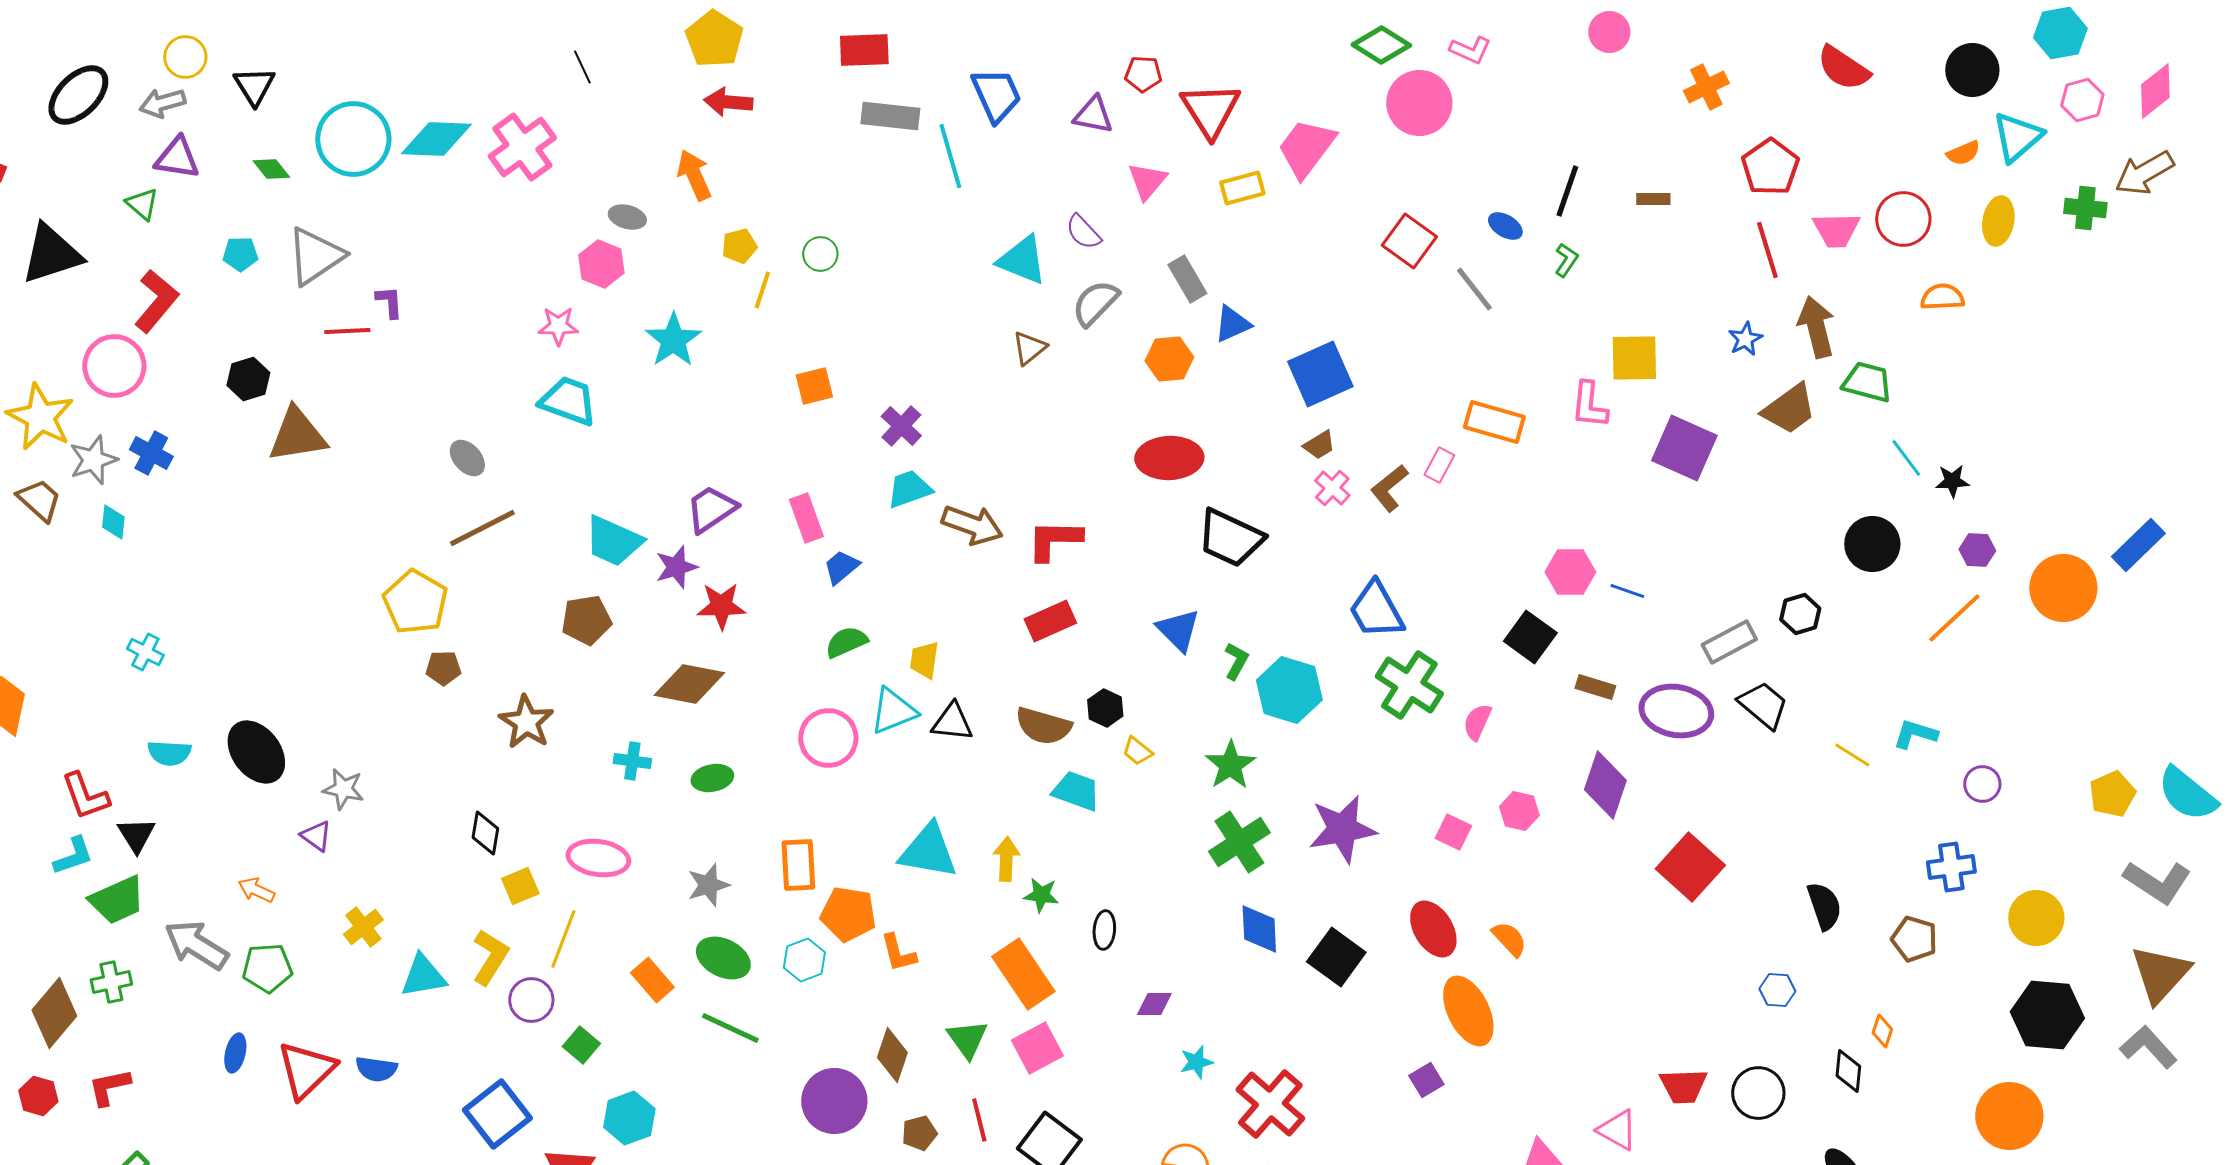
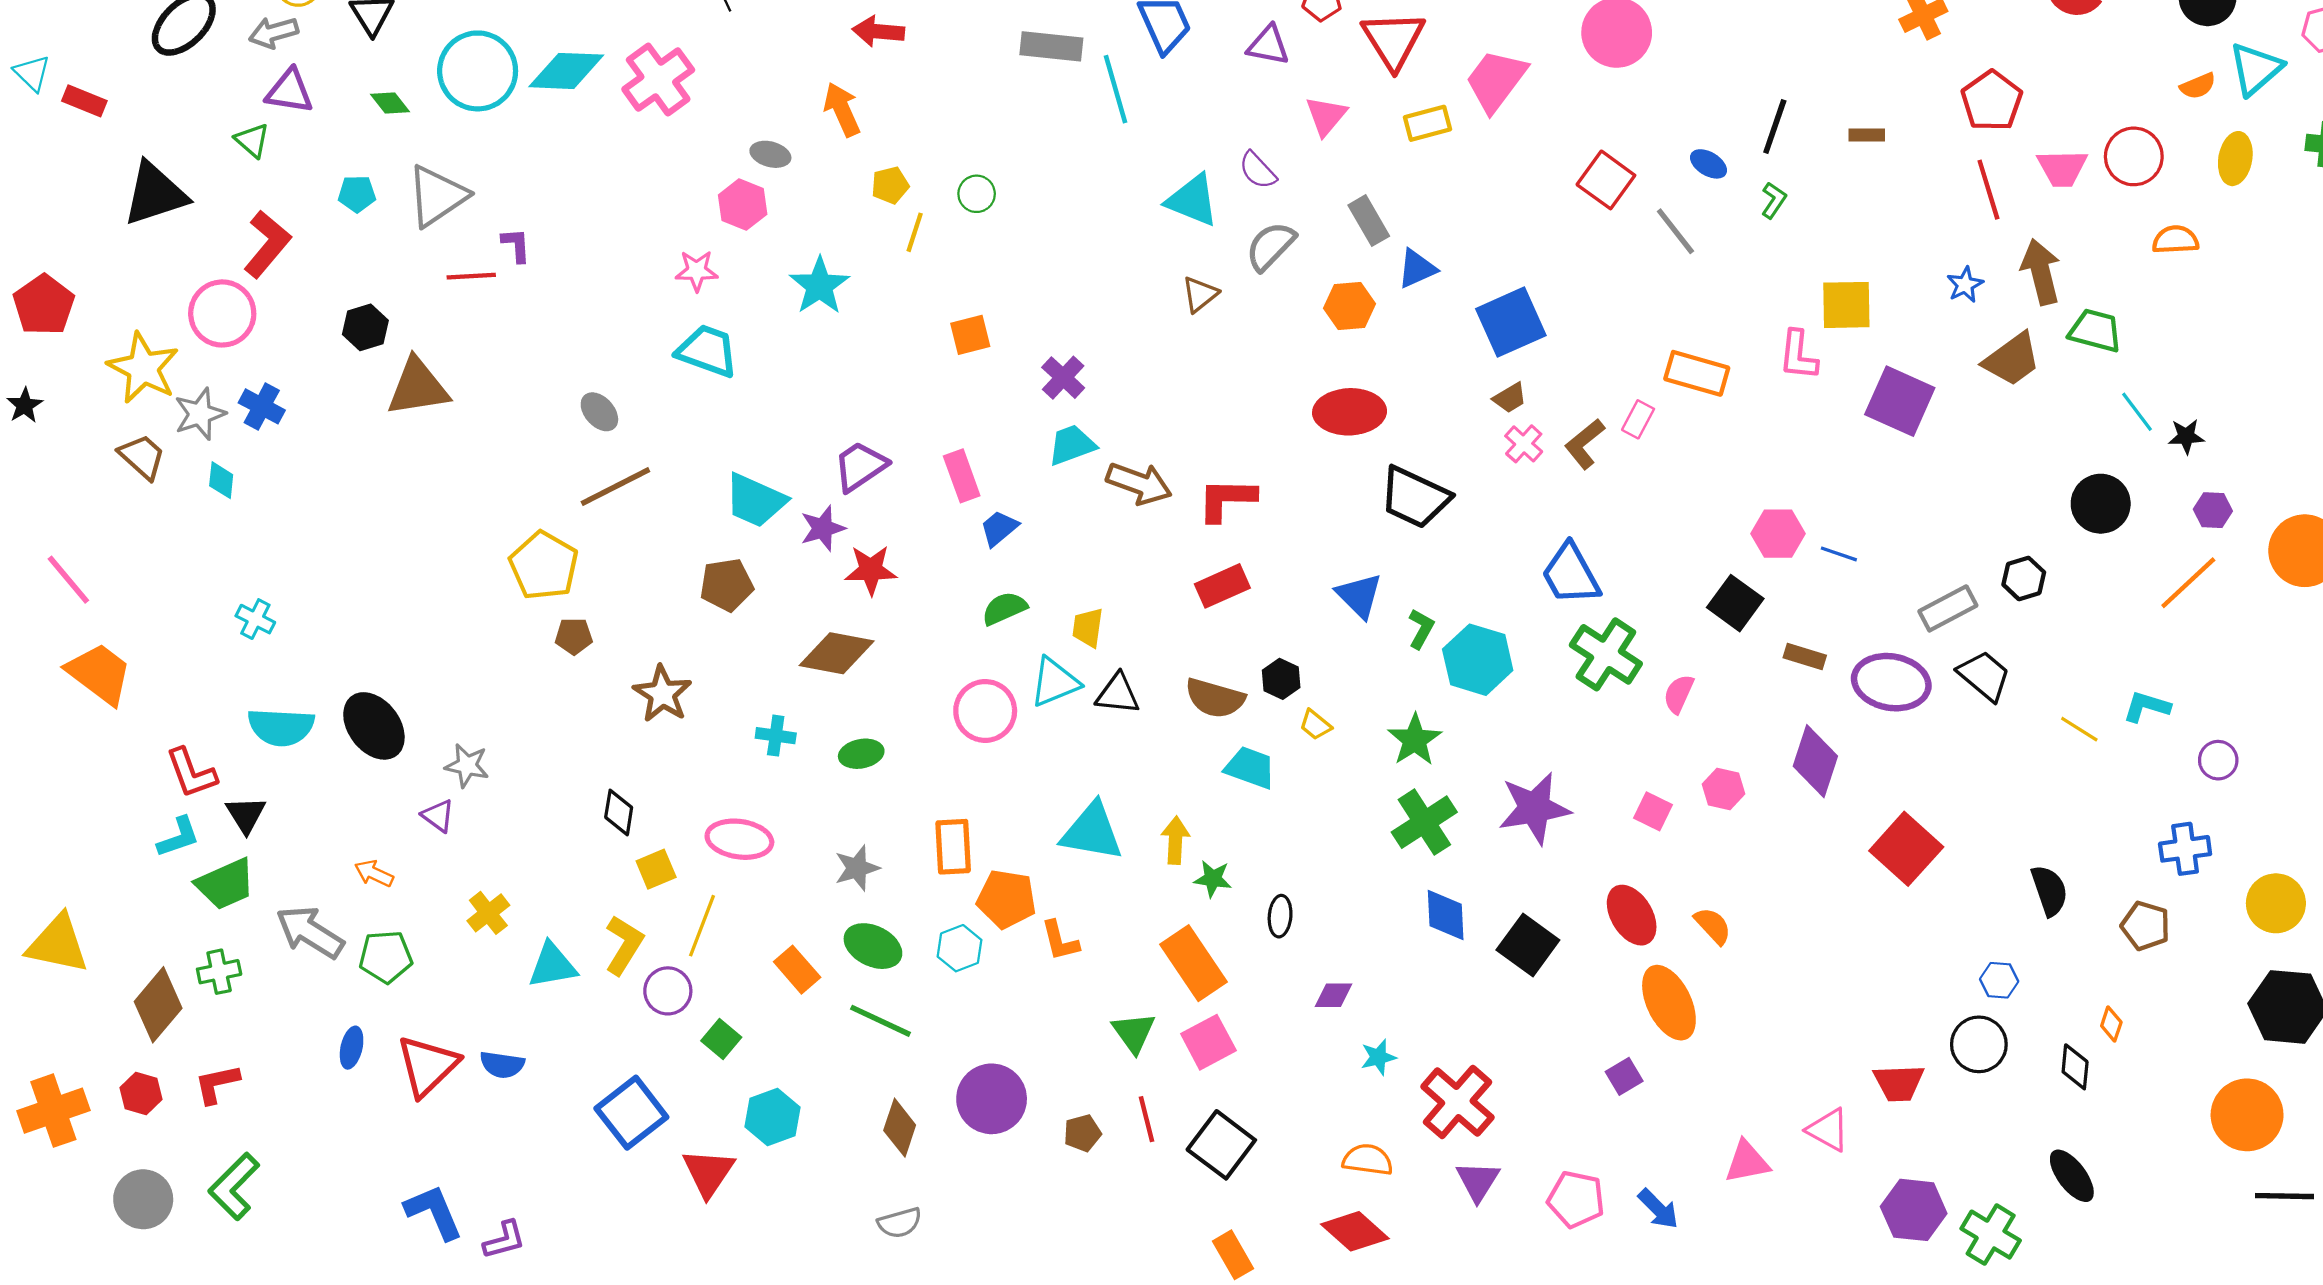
cyan semicircle: (169, 753) -> (281, 727), size x1.4
brown diamond: (892, 1055) -> (900, 1128), moved
black circle: (1758, 1093) -> (1979, 1044), moved

